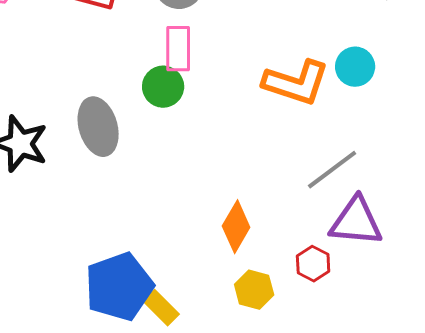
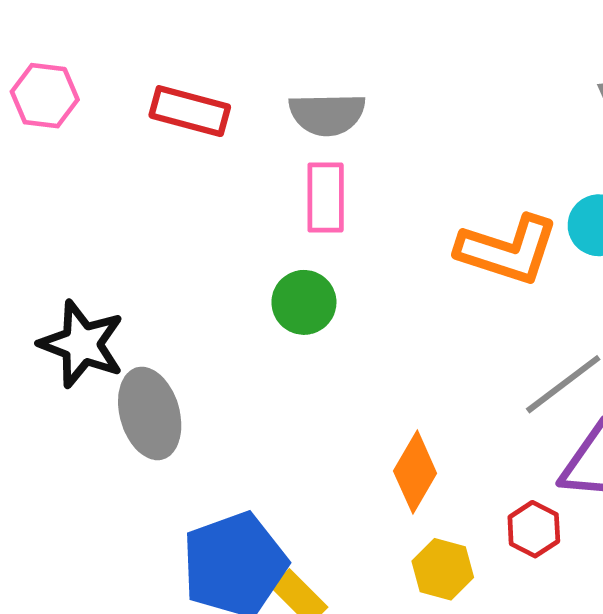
green circle: (163, 87) -> (304, 302), moved
gray ellipse: (98, 127) -> (150, 413), moved

